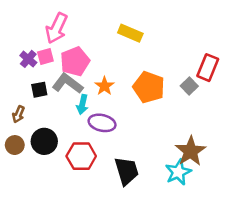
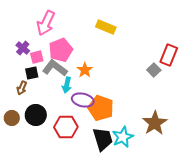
pink square: (45, 57) -> (37, 57), moved
orange pentagon: (149, 87) -> (101, 108), moved
brown arrow: (18, 114) -> (22, 88), moved
cyan star: (178, 172) -> (123, 137), moved

